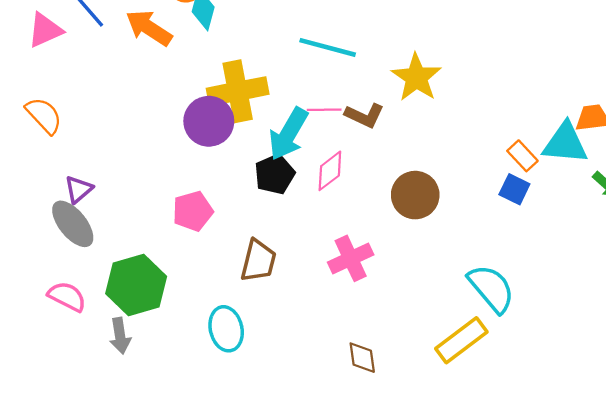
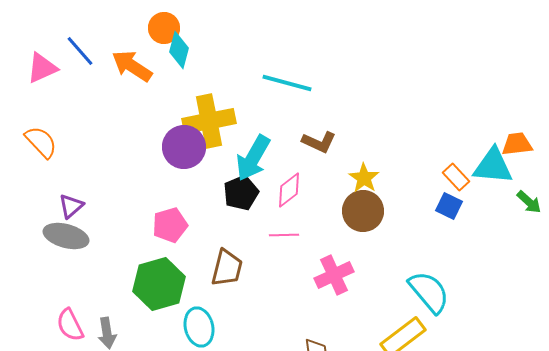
yellow star: (416, 77) -> (364, 178), moved, size x0.7
pink line: (324, 110) -> (284, 235), moved
gray ellipse: (73, 224) -> (66, 236), turned -36
pink cross: (351, 258) -> (334, 275), moved
green hexagon: (136, 285) -> (159, 284), moved
pink semicircle: (67, 297) -> (70, 325), moved, turned -144

